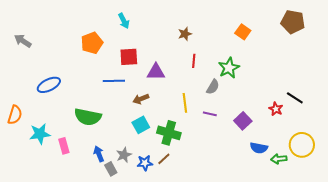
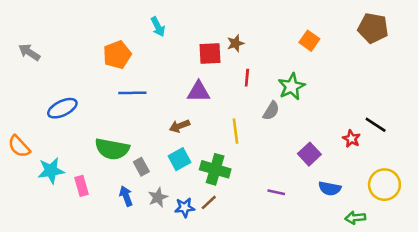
red square: (129, 57) -> (210, 53), moved
blue line: (114, 81) -> (132, 93), moved
purple line: (210, 114) -> (276, 192), moved
orange semicircle: (15, 115) -> (19, 146), turned 120
green arrow: (279, 159) -> (355, 218), moved
gray rectangle: (111, 169) -> (141, 167), moved

